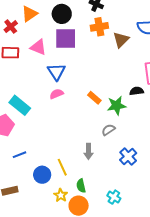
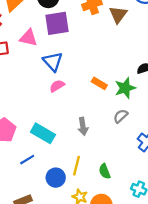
cyan rectangle: (20, 105) -> (43, 133), moved
gray arrow: (88, 151) -> (83, 126), moved
yellow line: (62, 167) -> (76, 166), turned 48
green semicircle: (81, 186) -> (105, 171), moved

